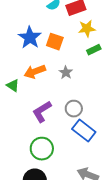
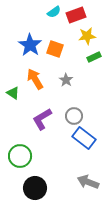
orange arrow: (35, 72) -> (35, 79), turned 80
green circle: (42, 149) -> (20, 156), moved

